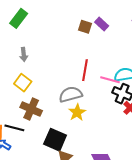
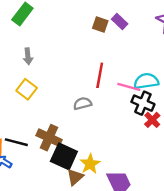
gray semicircle: (71, 94) -> (82, 104), size x0.7
brown cross: (31, 109) -> (49, 138), moved
yellow star: (77, 112) -> (90, 164), moved

